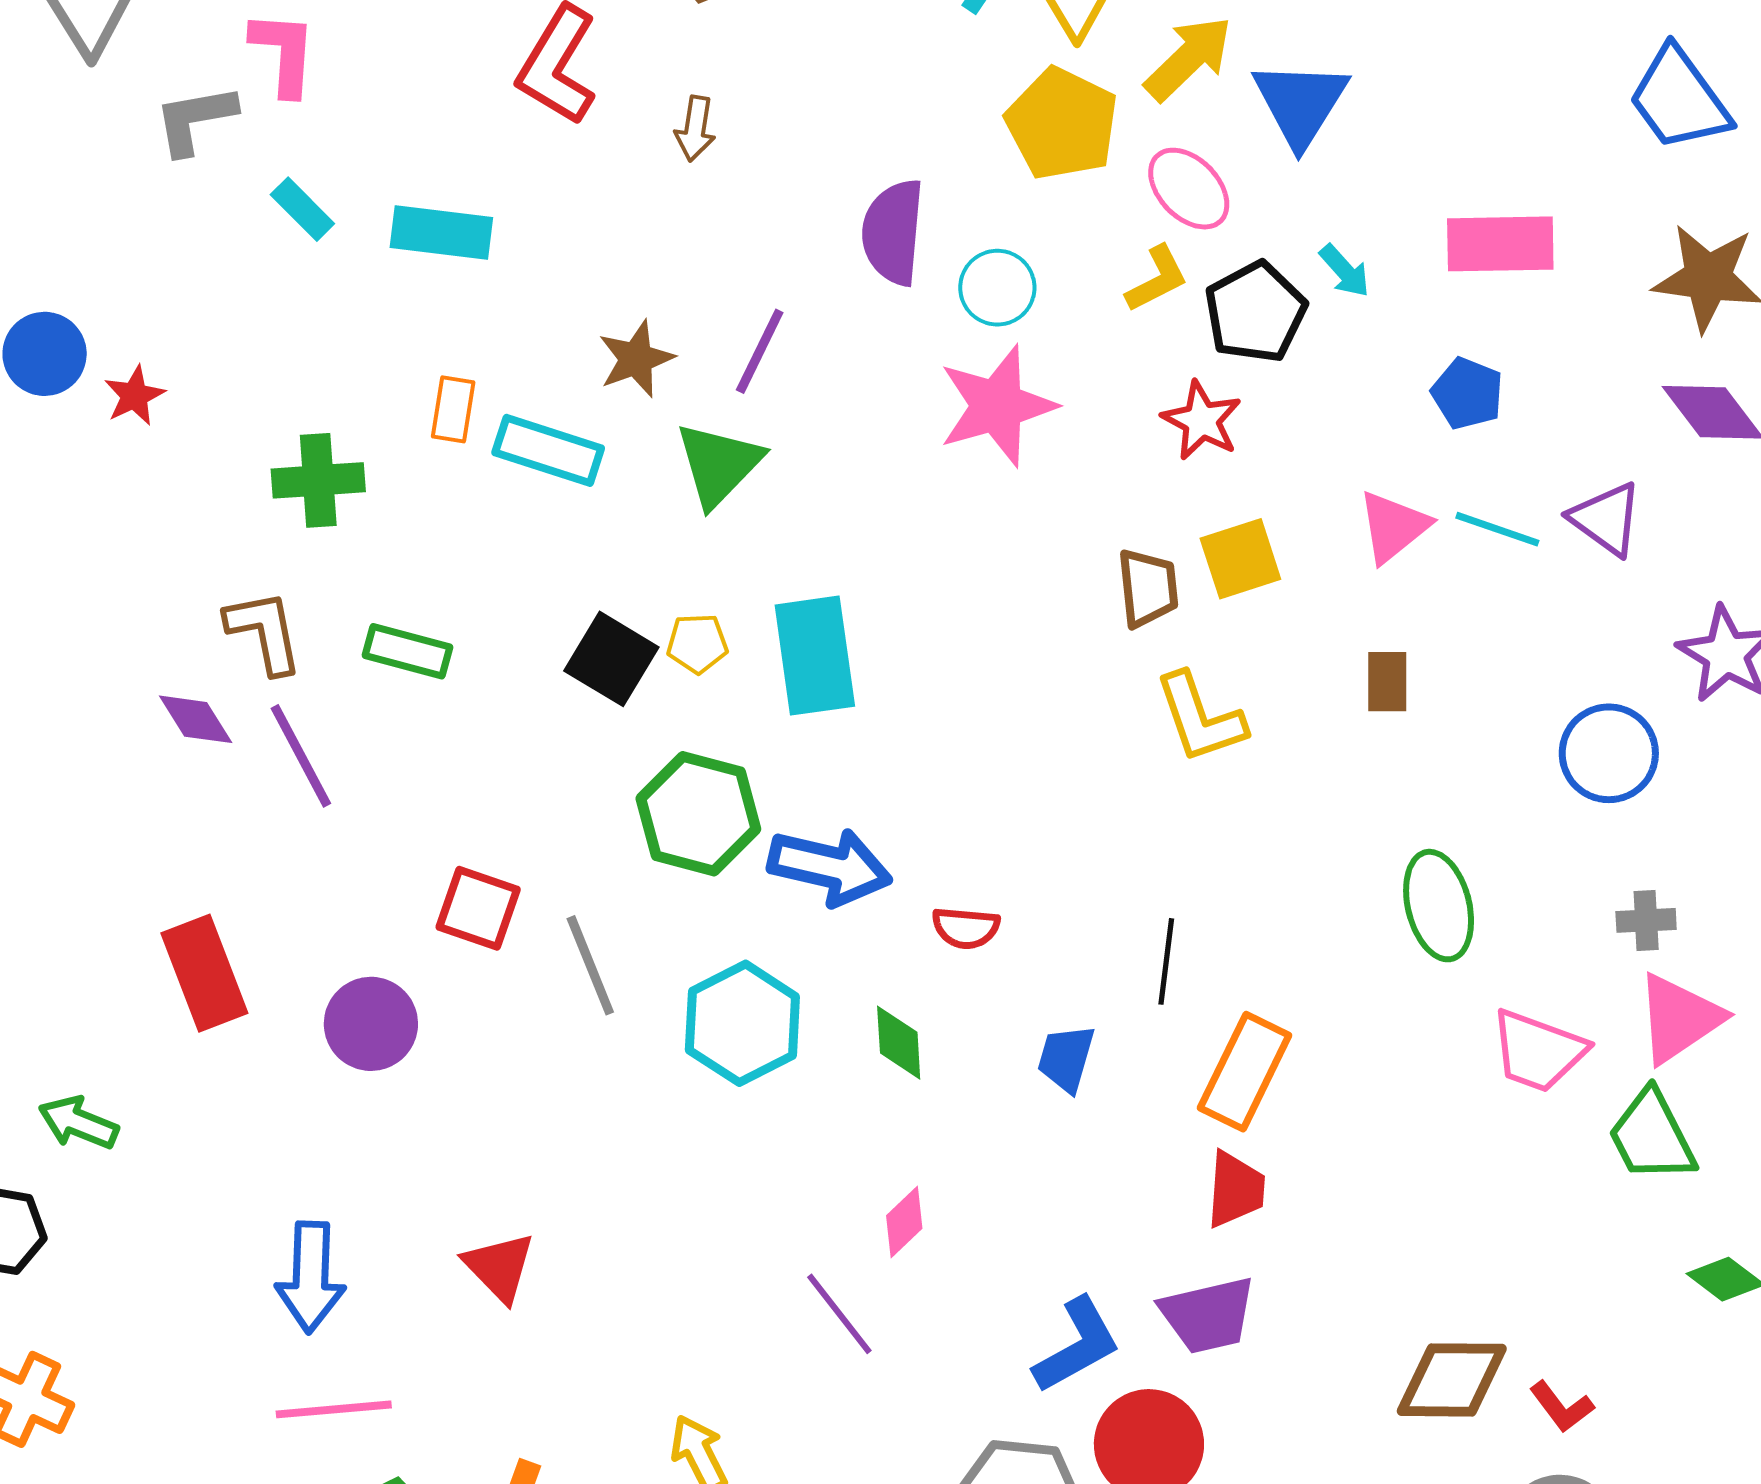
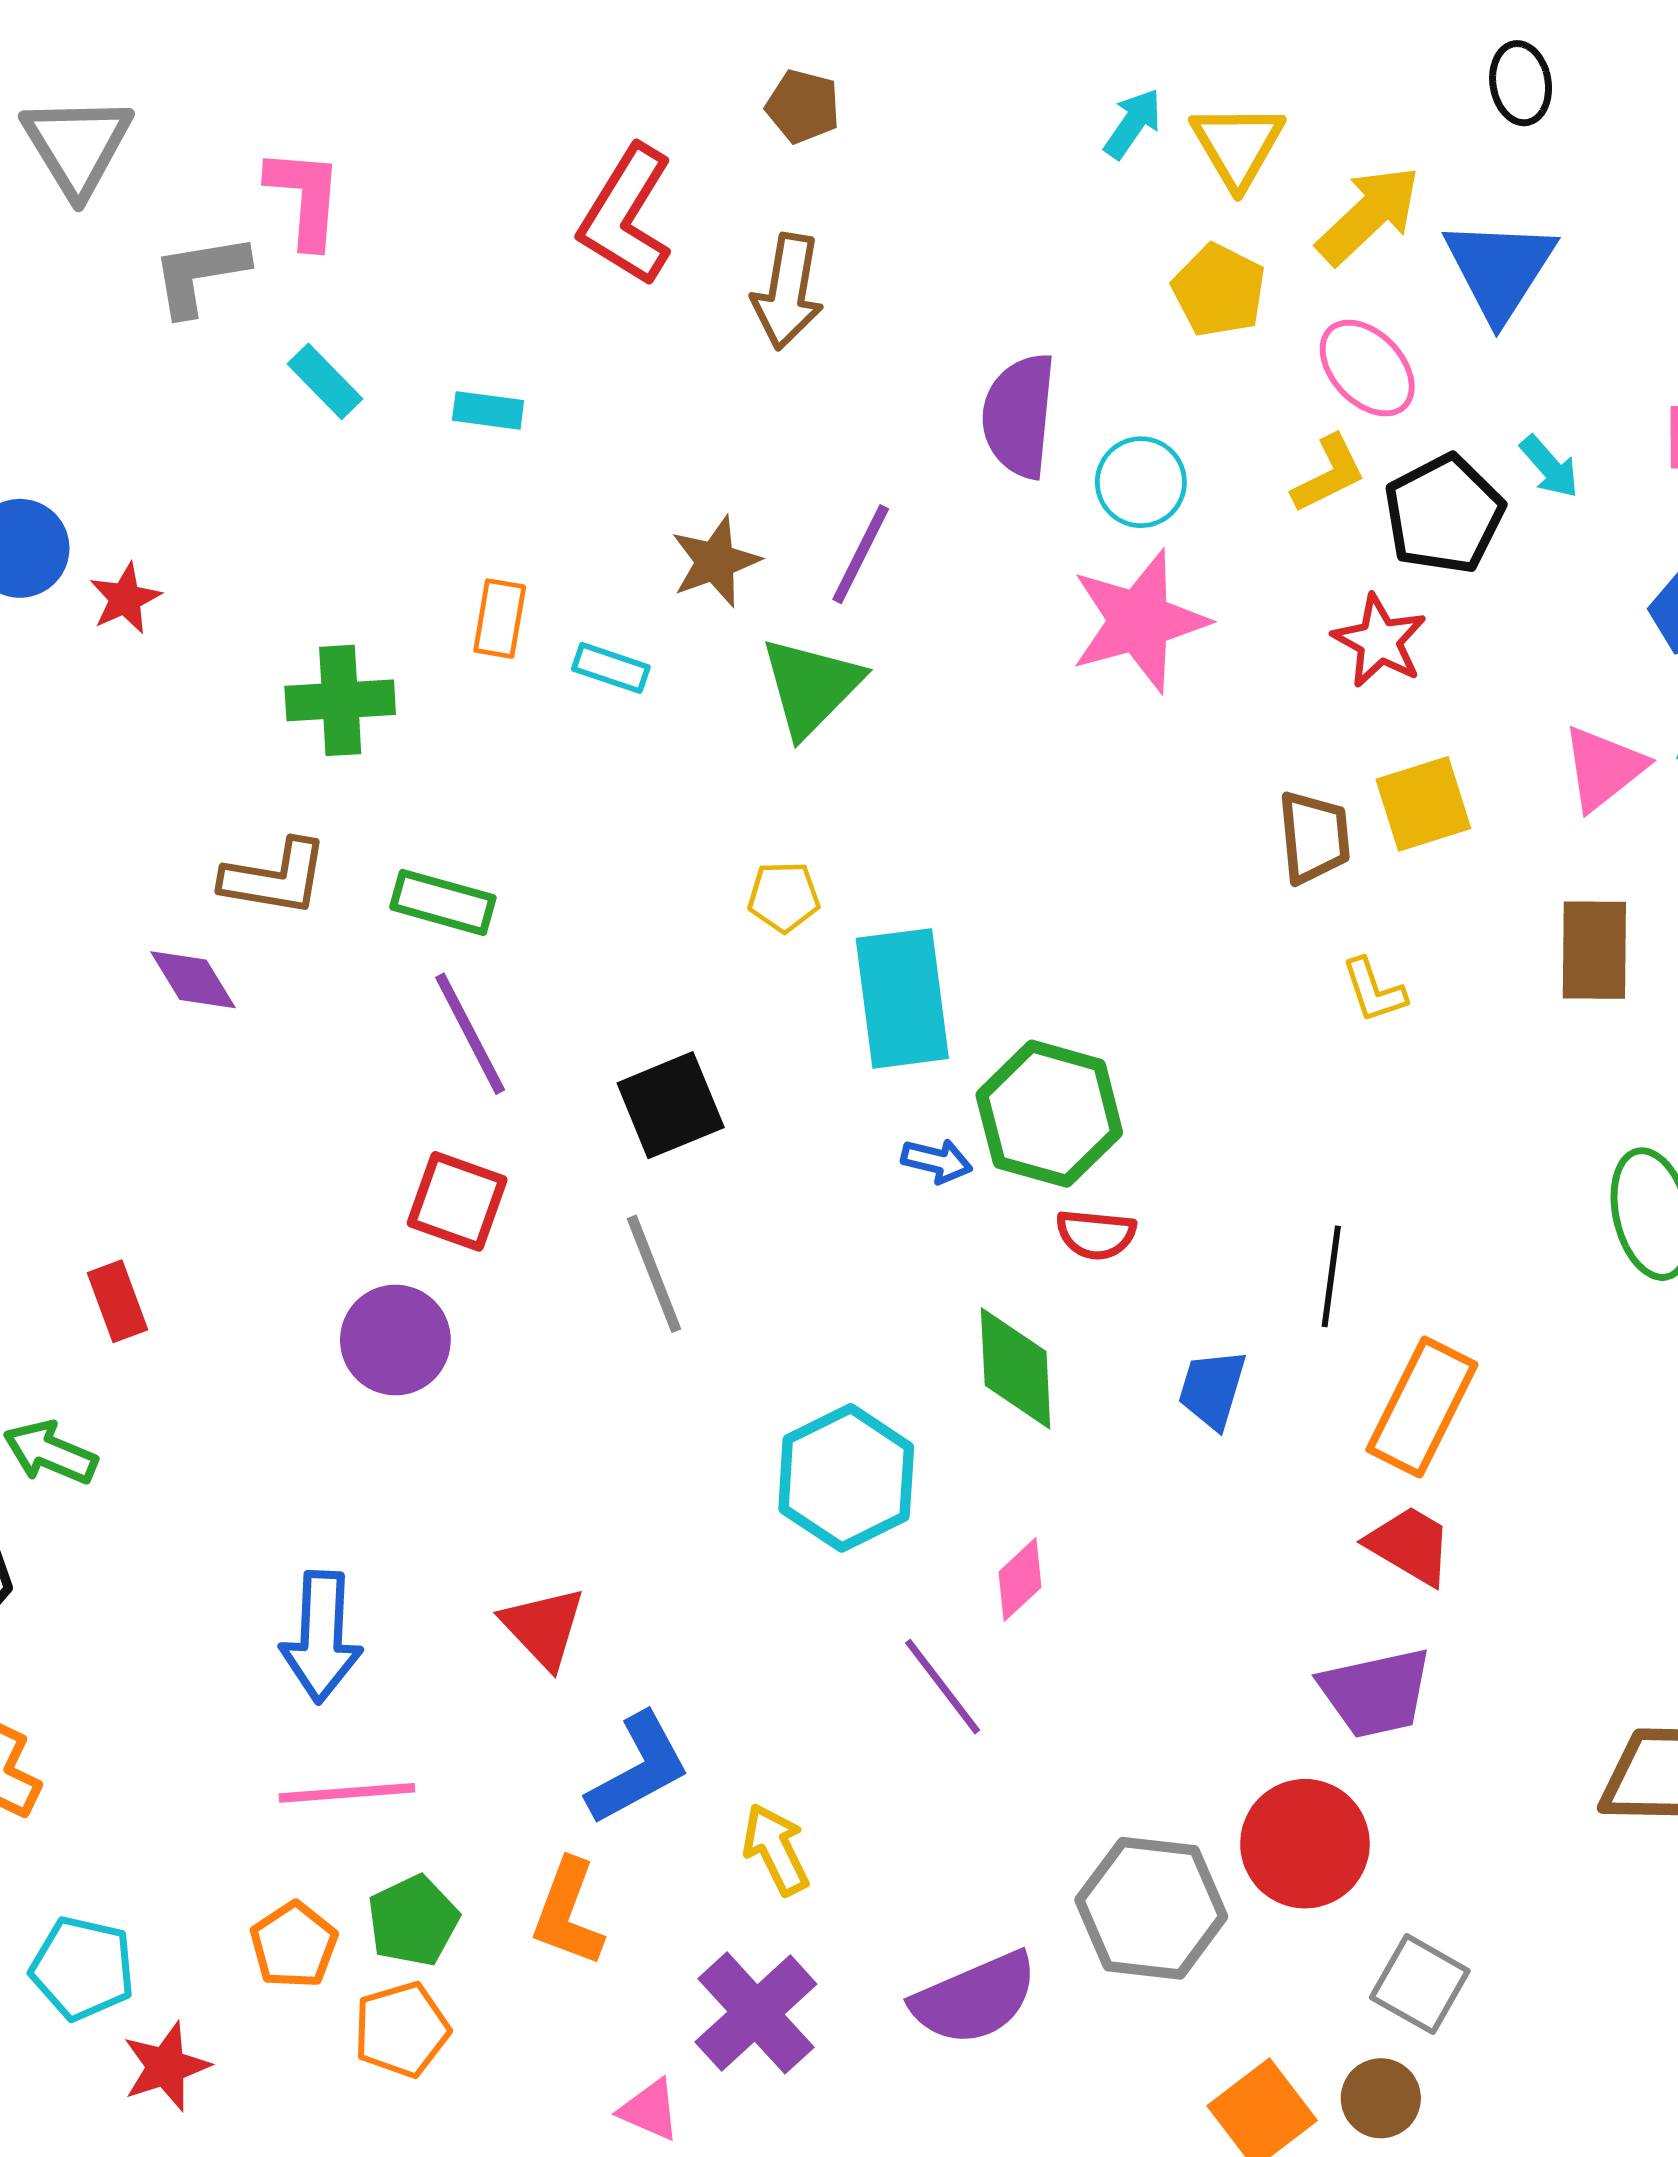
yellow pentagon: (1062, 124) -> (1219, 290), size x0.7
brown arrow: (695, 129) -> (788, 292), size x1.5
cyan rectangle: (441, 232) -> (488, 410), size x0.6
cyan rectangle: (548, 450) -> (611, 668), size x0.6
brown L-shape: (264, 632) -> (275, 878), turned 110
cyan rectangle: (815, 656) -> (902, 998), moved
black square: (611, 659) -> (671, 1105), moved, turned 36
brown rectangle: (1387, 682) -> (1594, 950), size x1.4
yellow L-shape: (1200, 718) -> (1374, 990), size x0.6
purple line: (301, 756) -> (470, 1034), moved
green hexagon: (698, 814) -> (1049, 1114), moved
blue arrow: (830, 867) -> (937, 1161), size x0.5
red square: (478, 908) -> (457, 1201), moved
red rectangle: (204, 973) -> (117, 1301), moved, size x0.6
cyan hexagon: (742, 1023) -> (846, 1478), moved
green diamond: (899, 1043) -> (1016, 1368), size x1.4
red trapezoid: (1235, 1189) -> (1410, 1545), turned -64
blue L-shape: (1077, 1345) -> (638, 1769), moved

